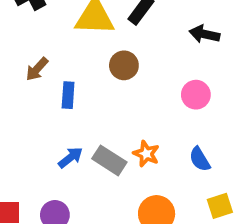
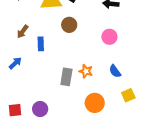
blue arrow: (70, 158) -> (15, 63), moved
gray rectangle: (109, 160) -> (66, 77), turned 72

